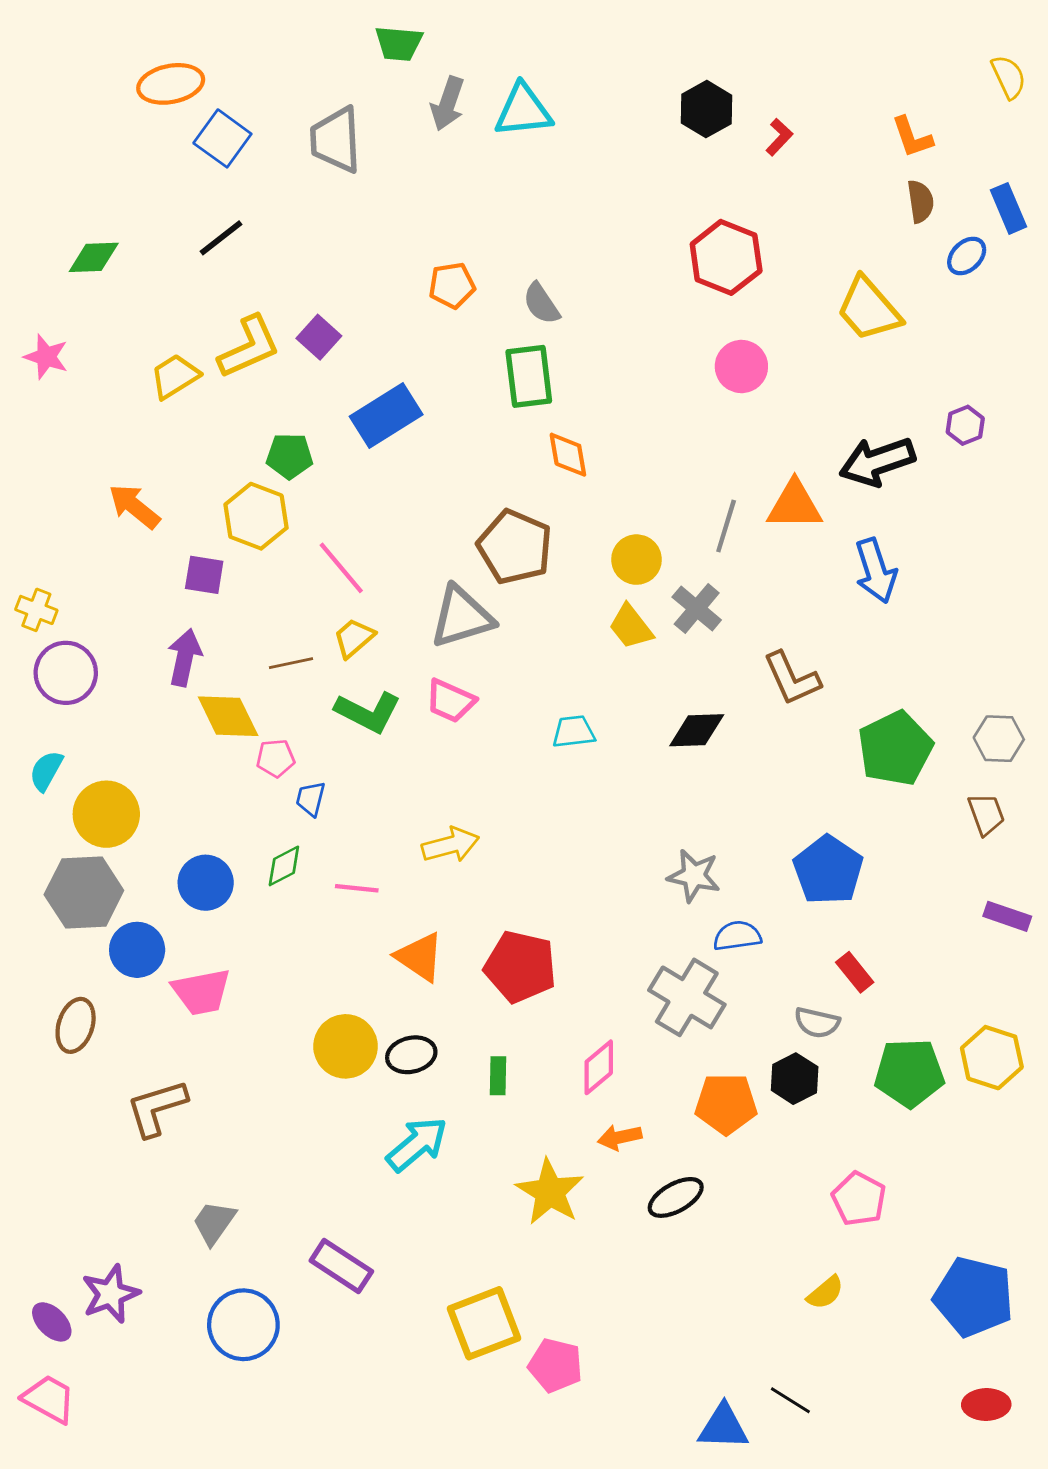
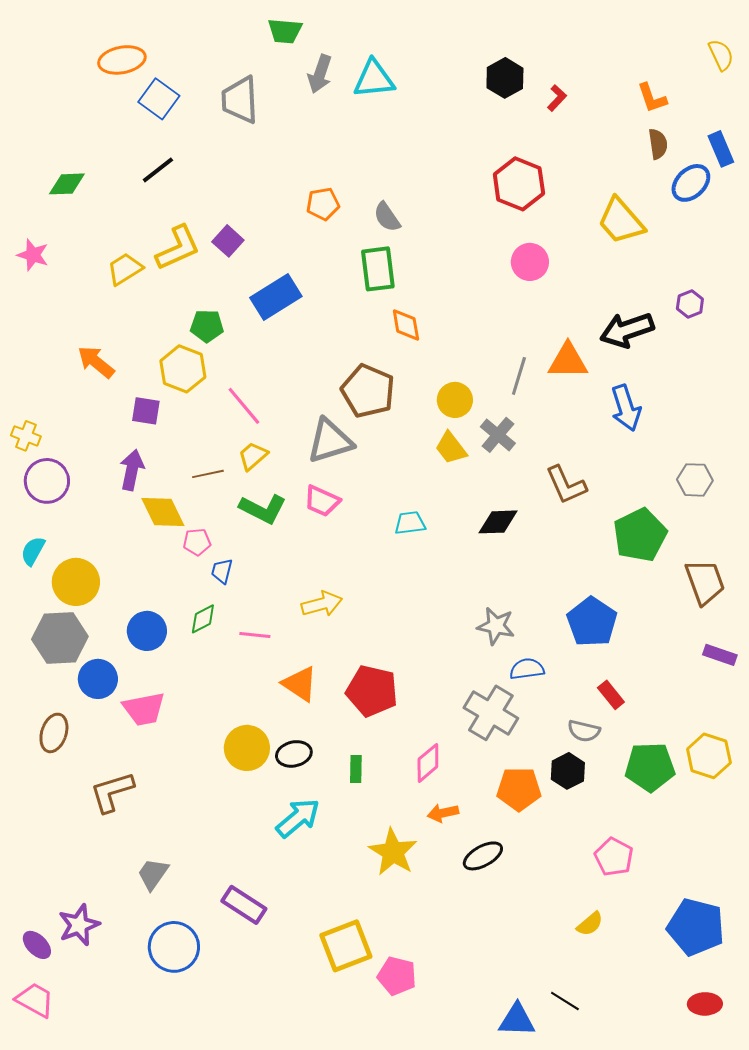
blue ellipse: (967, 256) -> (691, 183), size x1.4
gray hexagon: (999, 739) -> (695, 480), moved
brown trapezoid: (986, 814) -> (705, 582), size x1.5

